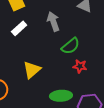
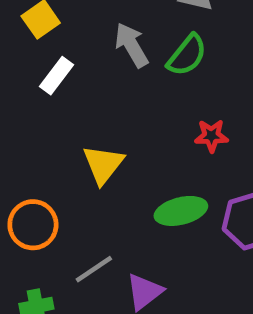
green semicircle: (71, 46) -> (187, 55), moved

